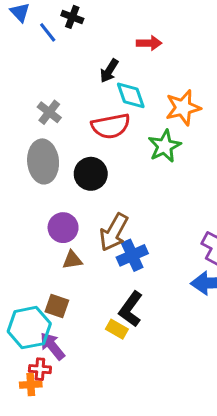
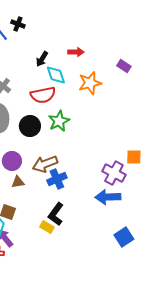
red arrow: (149, 43) -> (76, 52), moved
green star: (165, 146) -> (59, 121), moved
brown arrow: (114, 232) -> (45, 164), turned 40

